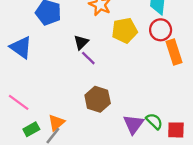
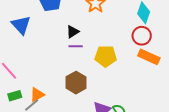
yellow pentagon: (124, 31) -> (106, 56), moved
orange rectangle: (174, 52) -> (149, 57), turned -60
purple line: (88, 58) -> (76, 46), turned -56

